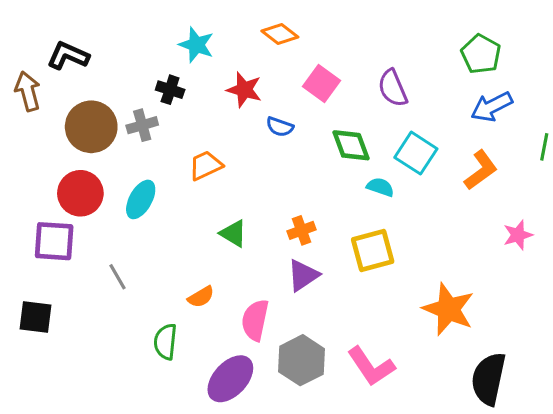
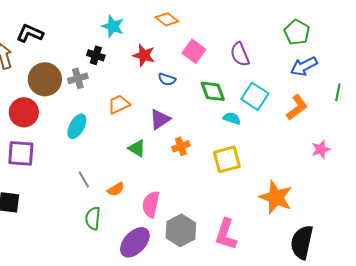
red circle: (80, 193) -> (24, 112), moved
purple triangle: (303, 275) -> (160, 119), moved
gray line: (117, 277) -> (84, 179), moved
pink L-shape: (371, 366) -> (226, 234), turned 52

